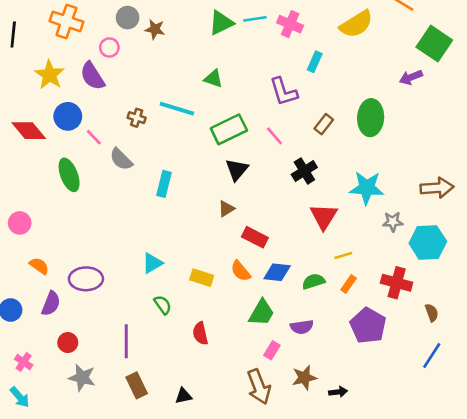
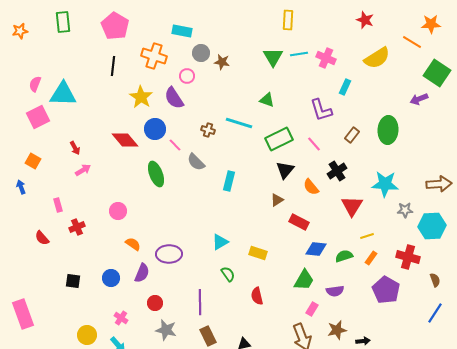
green triangle: (221, 23) -> (273, 57), turned -35
orange semicircle: (241, 271) -> (311, 187), moved

